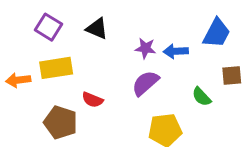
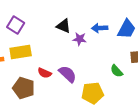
black triangle: (97, 29) -> (64, 26), moved
blue arrow: (176, 51) -> (100, 28), moved
purple semicircle: (145, 83) -> (68, 74), moved, turned 84

